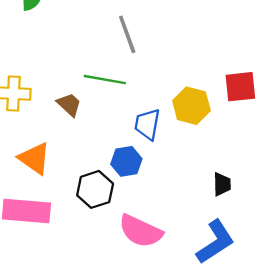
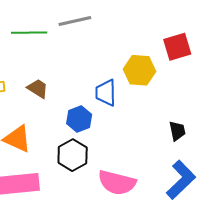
gray line: (127, 34) -> (75, 21), turned -72
green line: (105, 80) -> (29, 33), moved
blue hexagon: (126, 161) -> (79, 119), moved

